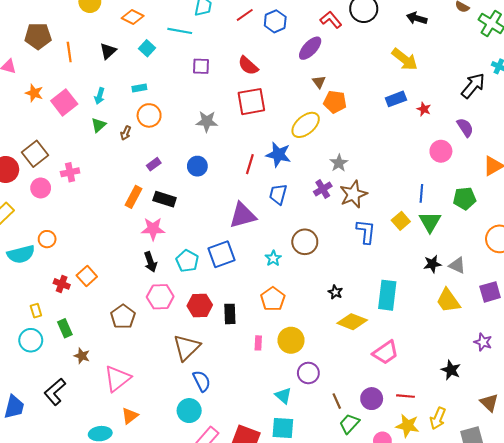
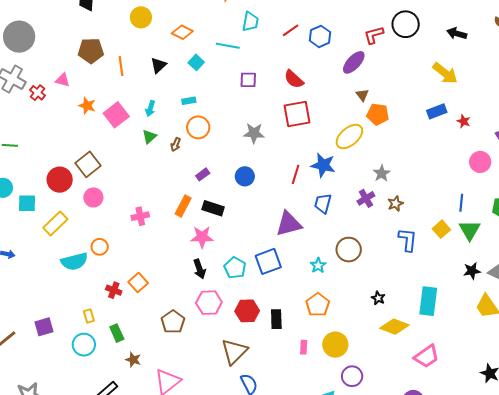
red L-shape: (331, 20) -> (374, 35), turned -65
pink cross: (70, 172) -> (140, 216), moved
brown star: (353, 194) -> (396, 204), size x0.6

